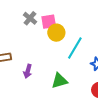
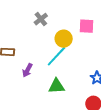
pink square: (49, 22) -> (86, 26), moved
cyan line: (75, 48) -> (56, 56), moved

